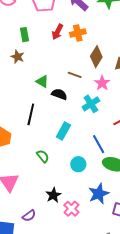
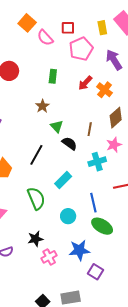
orange cross: (78, 33) -> (105, 90), turned 35
brown star: (18, 57) -> (42, 106), moved
brown line: (75, 75) -> (90, 129), turned 64
green semicircle: (43, 156) -> (36, 198), size x1.6

